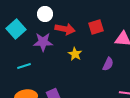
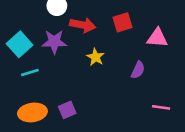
cyan square: (16, 29) -> (20, 44), moved

